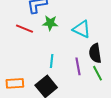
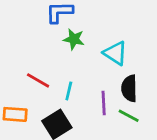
red line: (25, 29) -> (38, 80), moved
green line: (97, 73) -> (129, 116), turned -42

